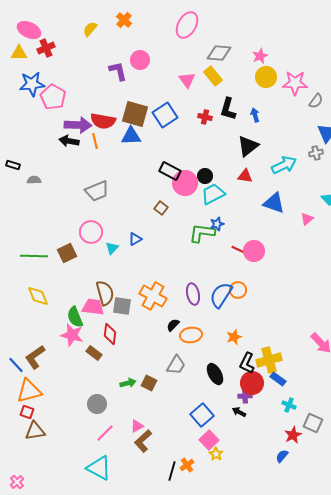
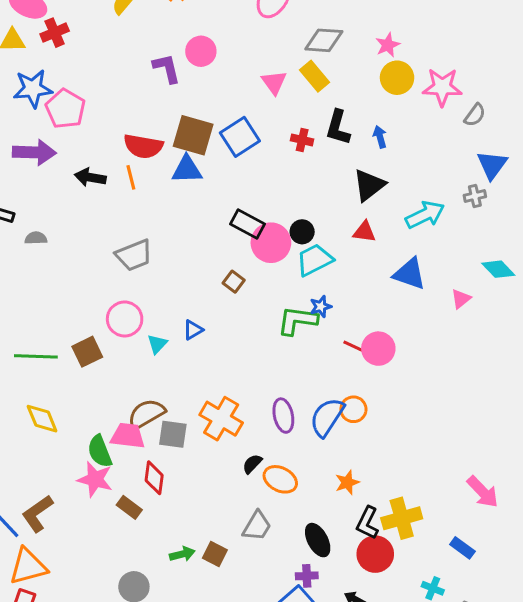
purple arrow: (78, 125) -> (34, 152), moved
brown semicircle: (105, 293) -> (146, 414), turned -105
orange ellipse: (191, 335) -> (280, 479), turned 35
blue rectangle: (278, 379) -> (462, 548), moved
purple cross: (245, 396) -> (307, 576), moved

